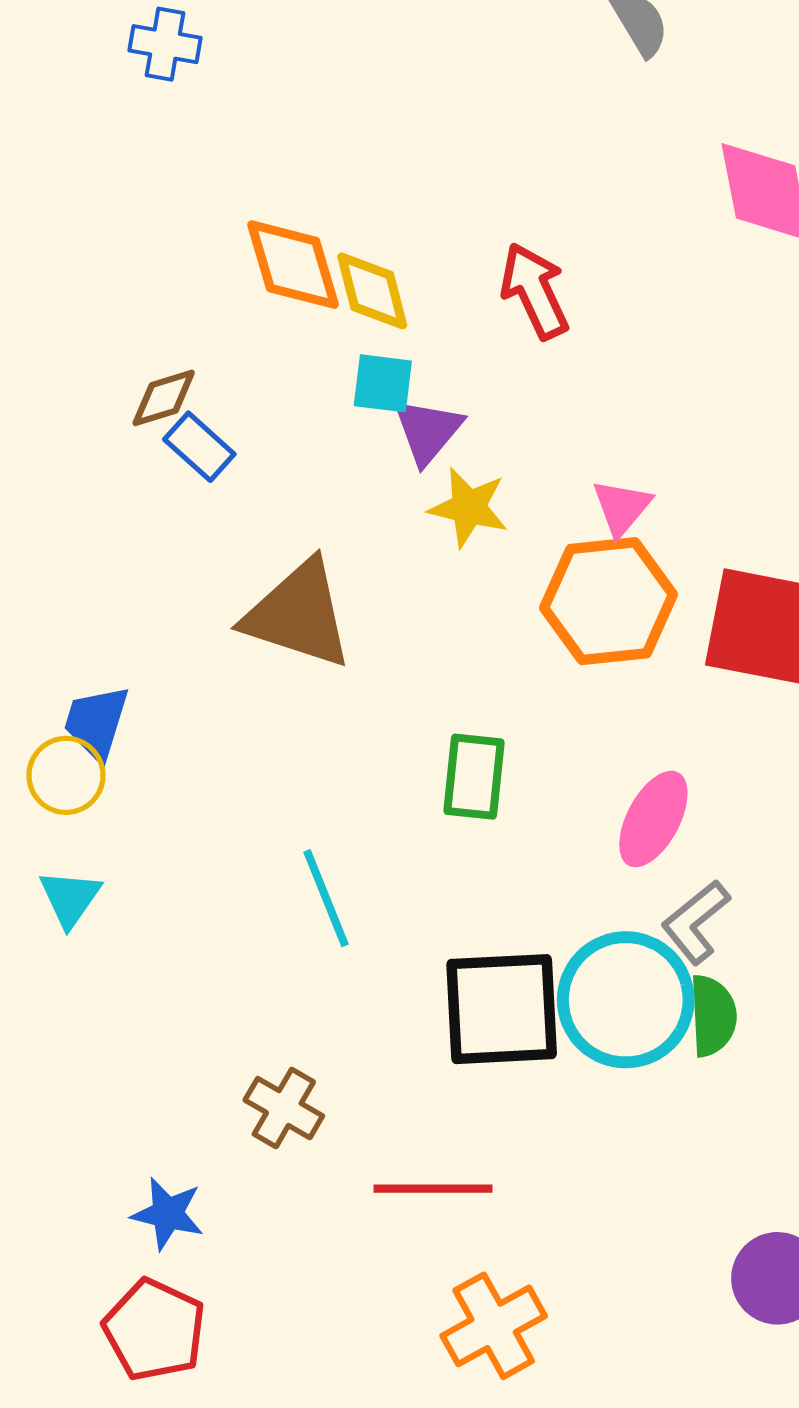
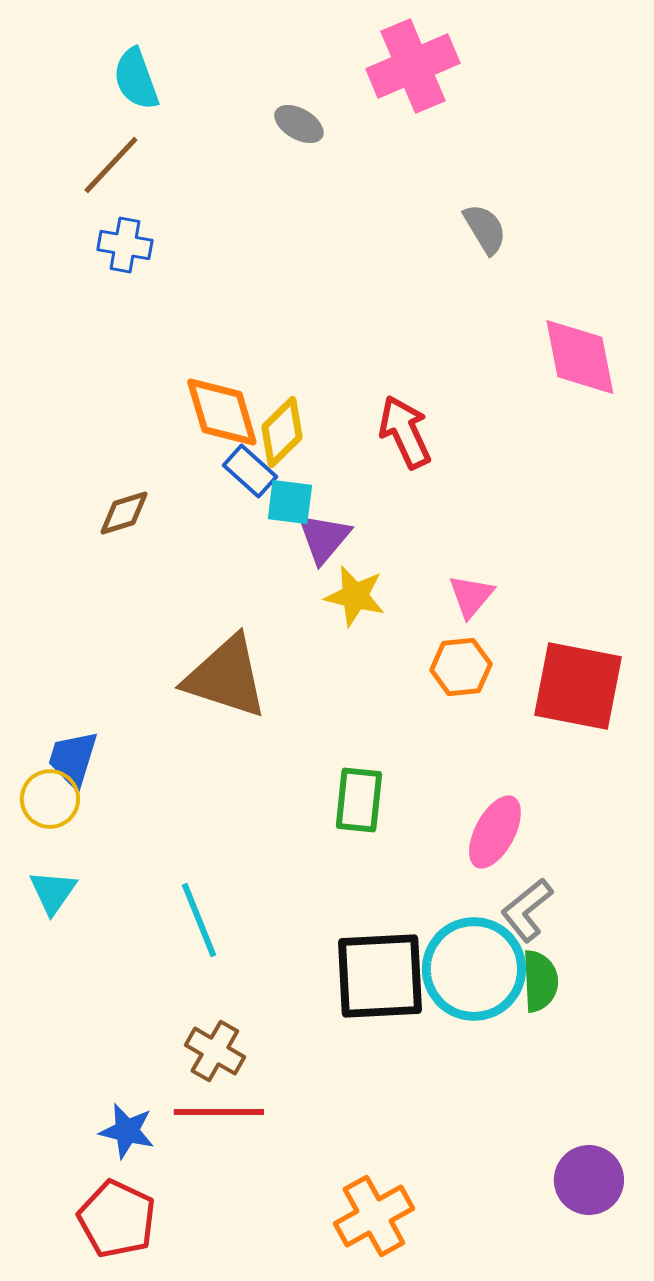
yellow diamond: (372, 291) -> (282, 432), turned 60
blue rectangle: (199, 447) -> (250, 471), moved
orange hexagon: (609, 601) -> (461, 667), size x0.6
cyan line: (326, 898) -> (199, 920), moved
red line: (433, 1189) -> (219, 1112), moved

